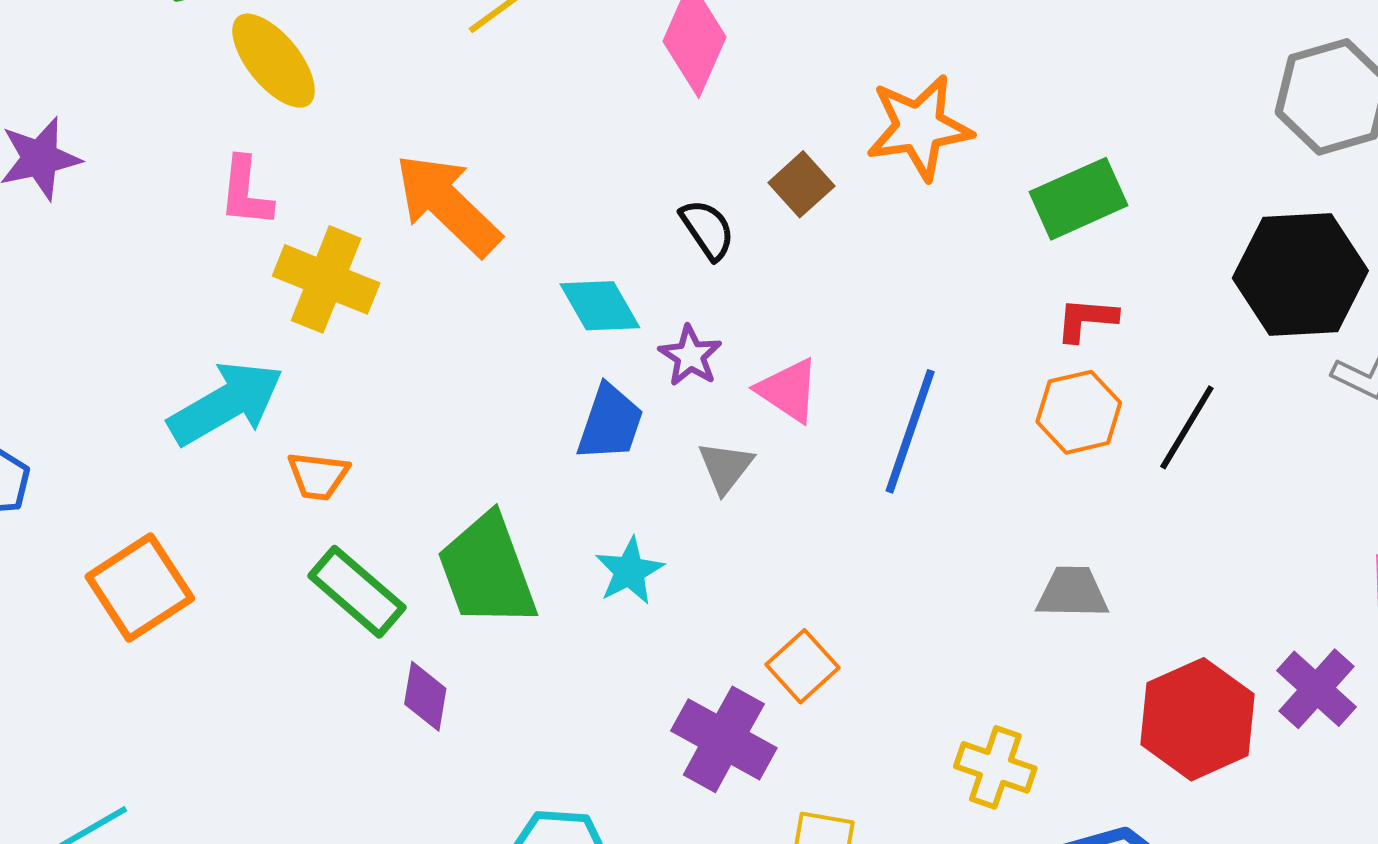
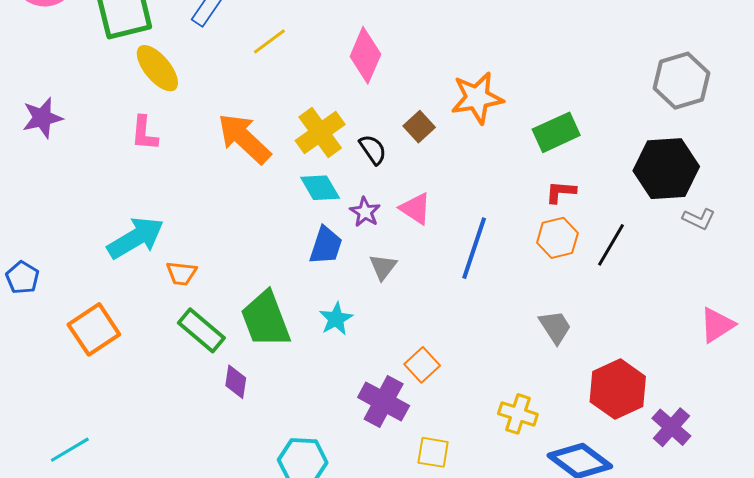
yellow cross: (326, 279) -> (320, 132), moved, turned 33
pink triangle: (788, 390) -> (416, 209), moved
gray trapezoid: (1072, 592) -> (555, 327), turned 57
purple cross: (1316, 689) -> (671, 427), moved

